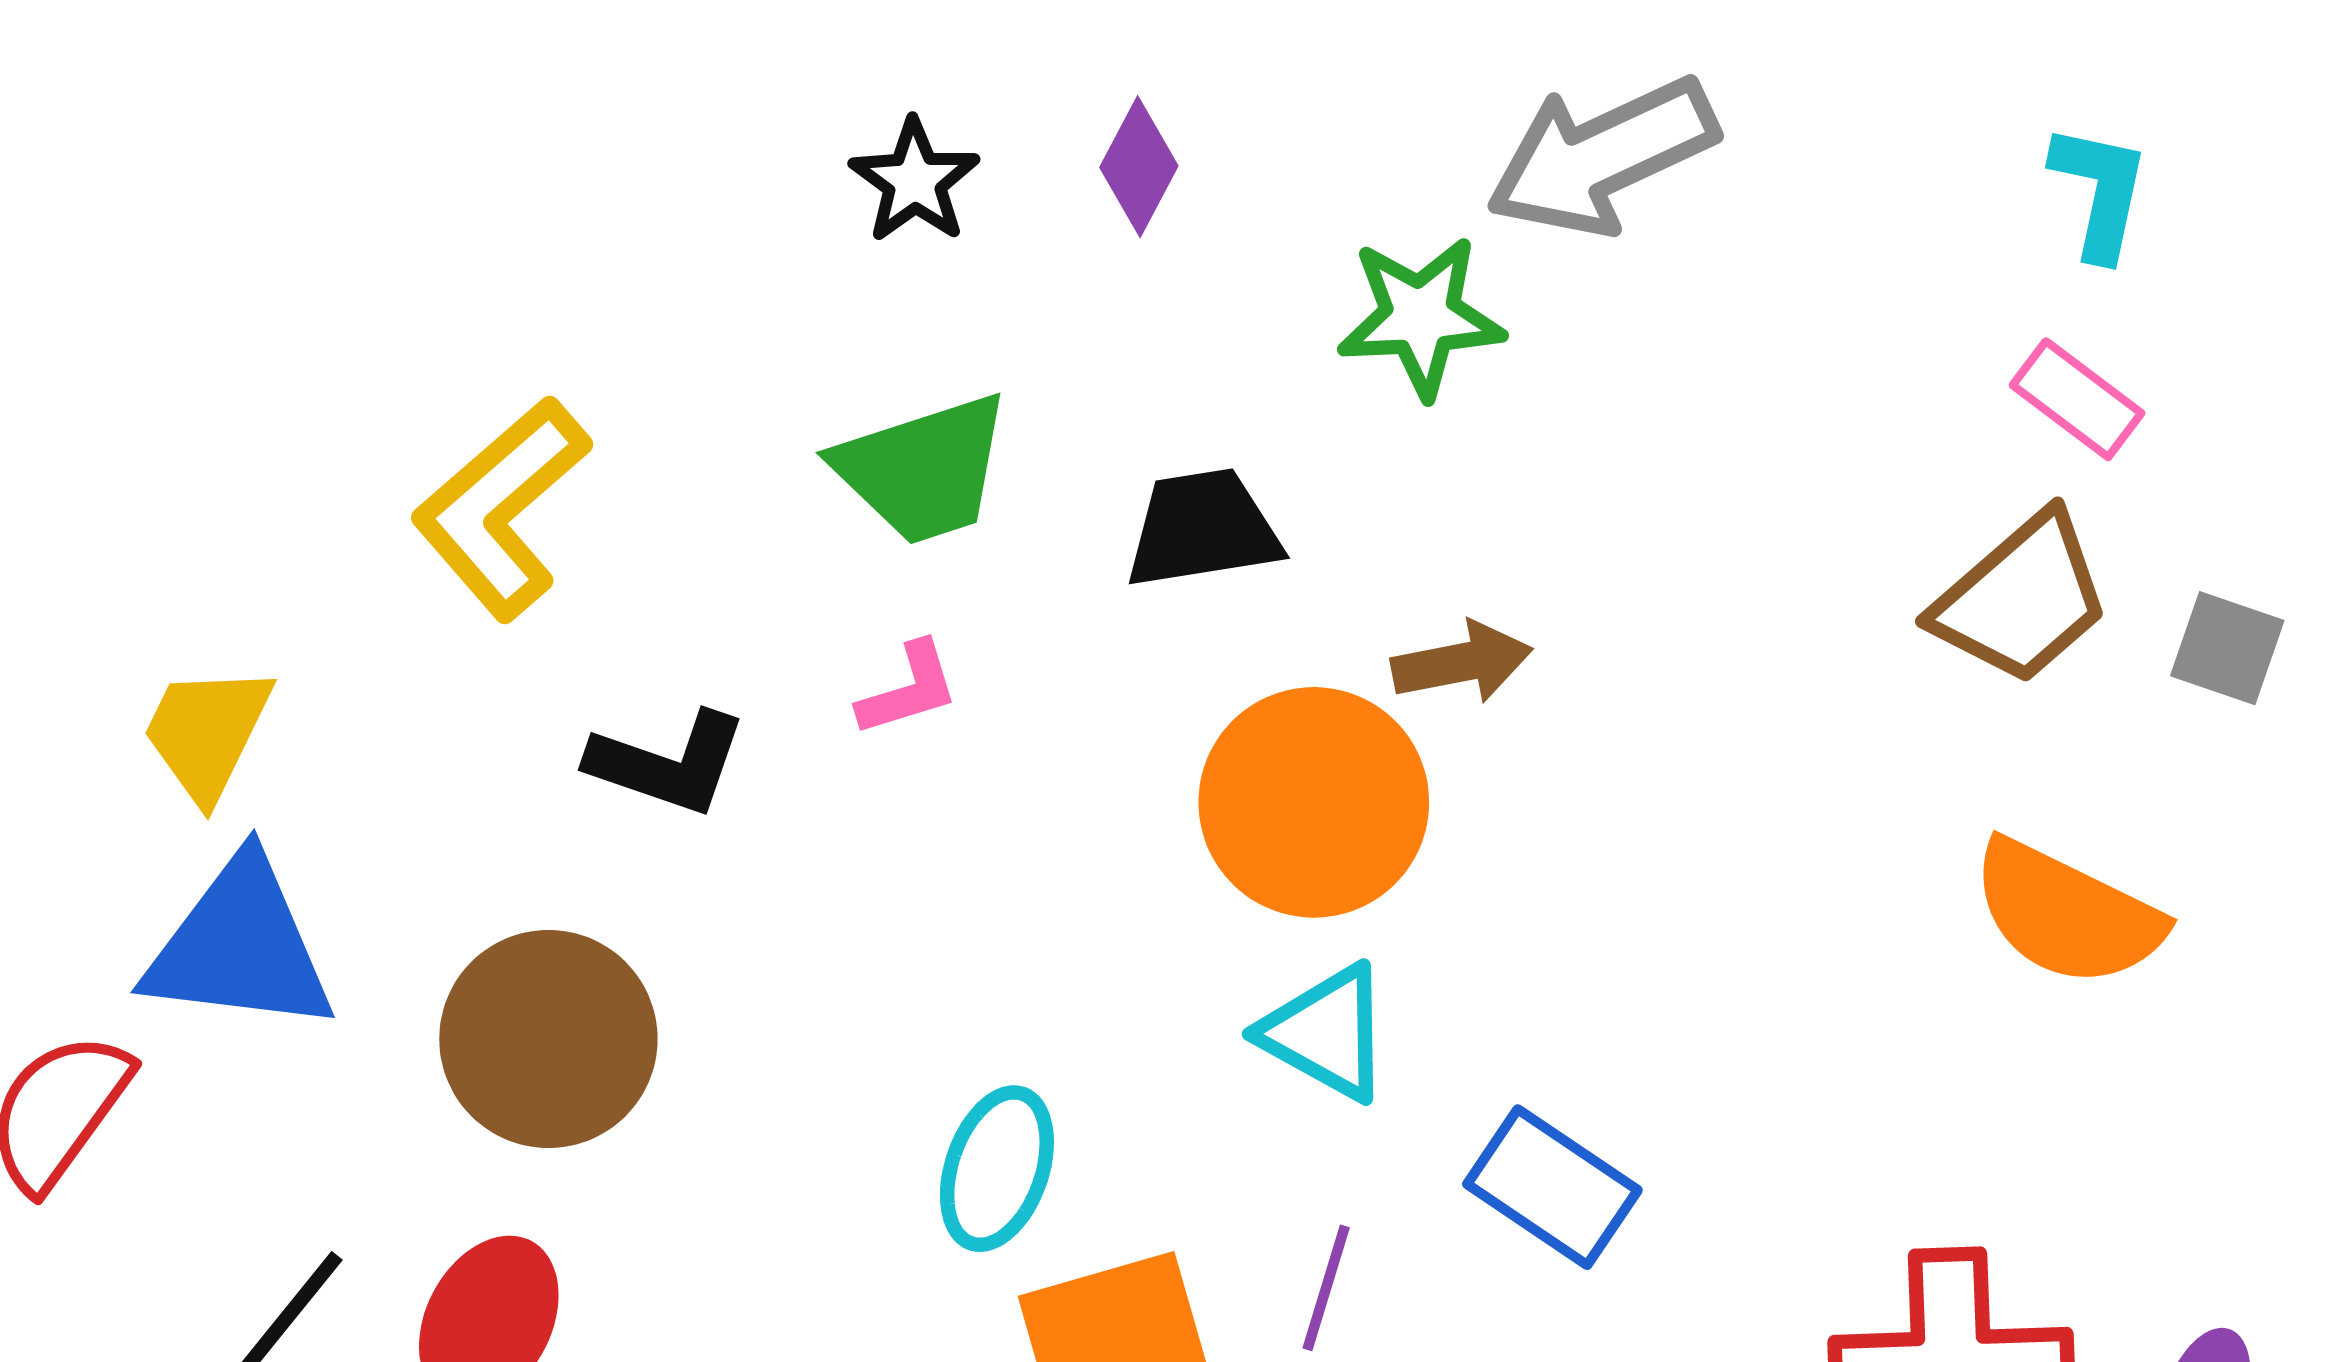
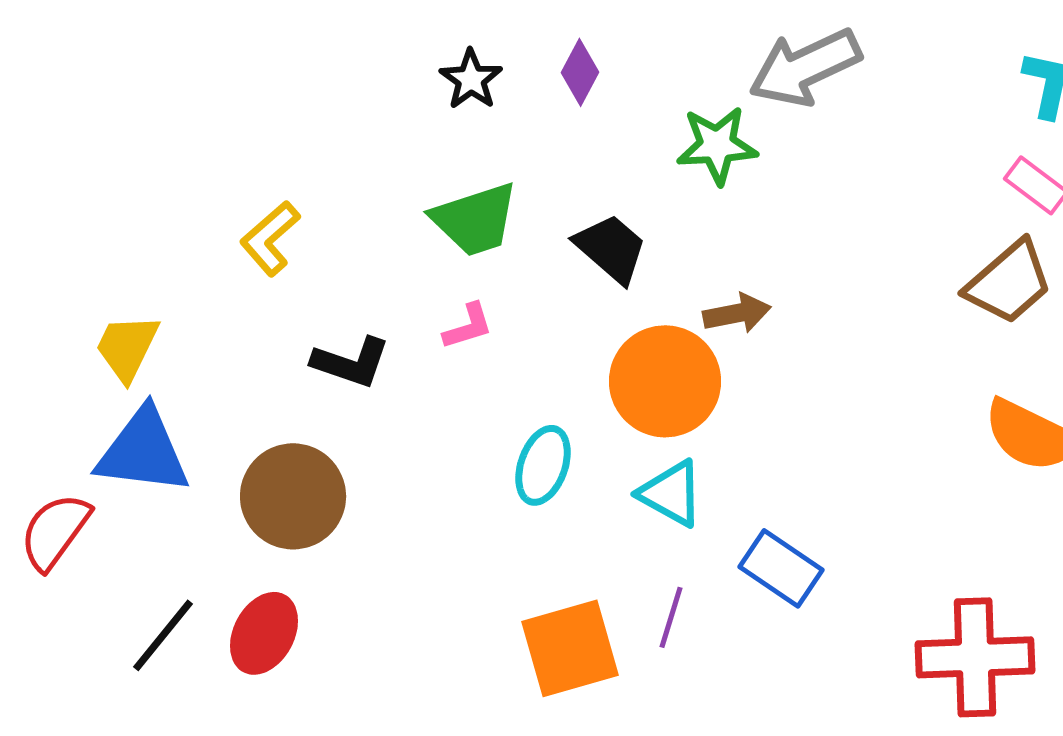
yellow L-shape: (501, 508) -> (270, 238), size x0.7
black trapezoid: (1203, 529) -> (611, 248), turned 50
cyan ellipse: (997, 1169) -> (543, 465), moved

